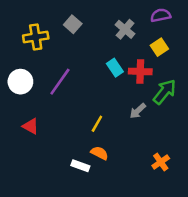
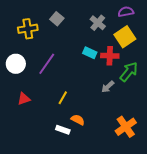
yellow square: (159, 47) -> (125, 37), size x1.5
cyan rectangle: (115, 68) -> (90, 53), turned -32
yellow line: (97, 124) -> (63, 98), moved
red triangle: (31, 126) -> (24, 99), turned -48
orange cross: (161, 162) -> (126, 127), size x1.5

